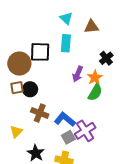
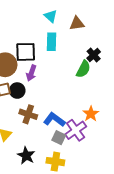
purple arrow: (78, 74) -> (31, 73), moved
orange star: (95, 78) -> (91, 114), moved
green semicircle: (95, 93) -> (83, 69), moved
gray square: (68, 137) -> (59, 138), turned -32

